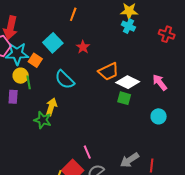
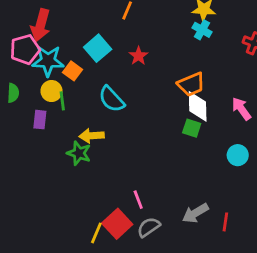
orange trapezoid: (108, 72) -> (191, 84), moved
white diamond: (128, 82) -> (198, 106), turned 60
yellow arrow: (51, 107) -> (92, 136), turned -114

